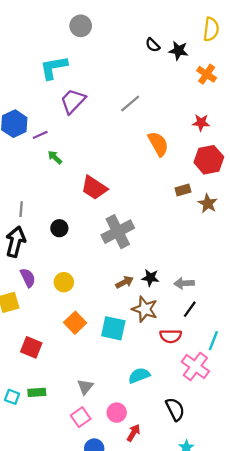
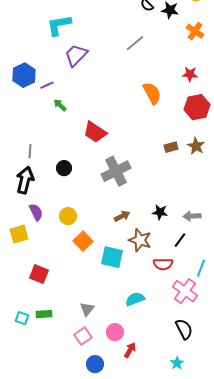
gray line: (130, 103) -> (135, 43), moved
brown rectangle: (183, 190) -> (171, 147), moved
black star: (150, 278) -> (160, 212), moved
gray arrow: (184, 283) -> (192, 216), moved
orange square: (75, 323) -> (83, 241), moved
black semicircle: (175, 409) -> (184, 329), moved

